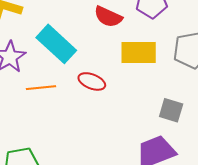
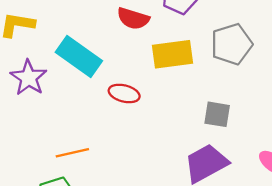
orange line: (41, 88) -> (72, 153), moved

